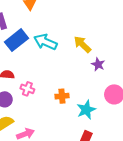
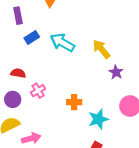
blue rectangle: (17, 40) -> (32, 37), size x0.6
pink cross: (27, 89) -> (38, 91), turned 32

